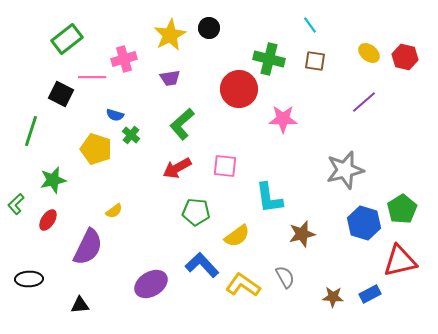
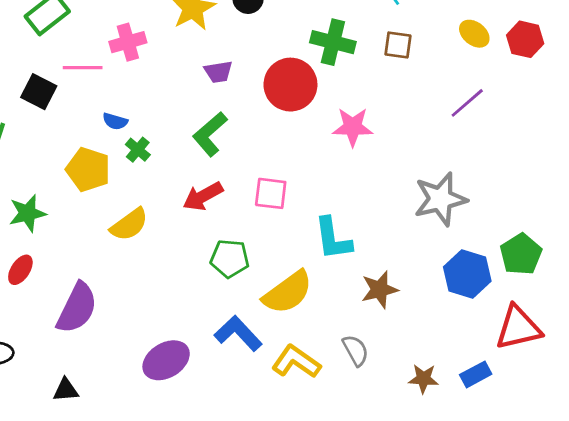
purple trapezoid: (170, 78) -> (218, 72), moved
yellow semicircle: (114, 211) -> (129, 225), moved, size x1.6
yellow semicircle: (237, 236) -> (288, 292), size x1.4

